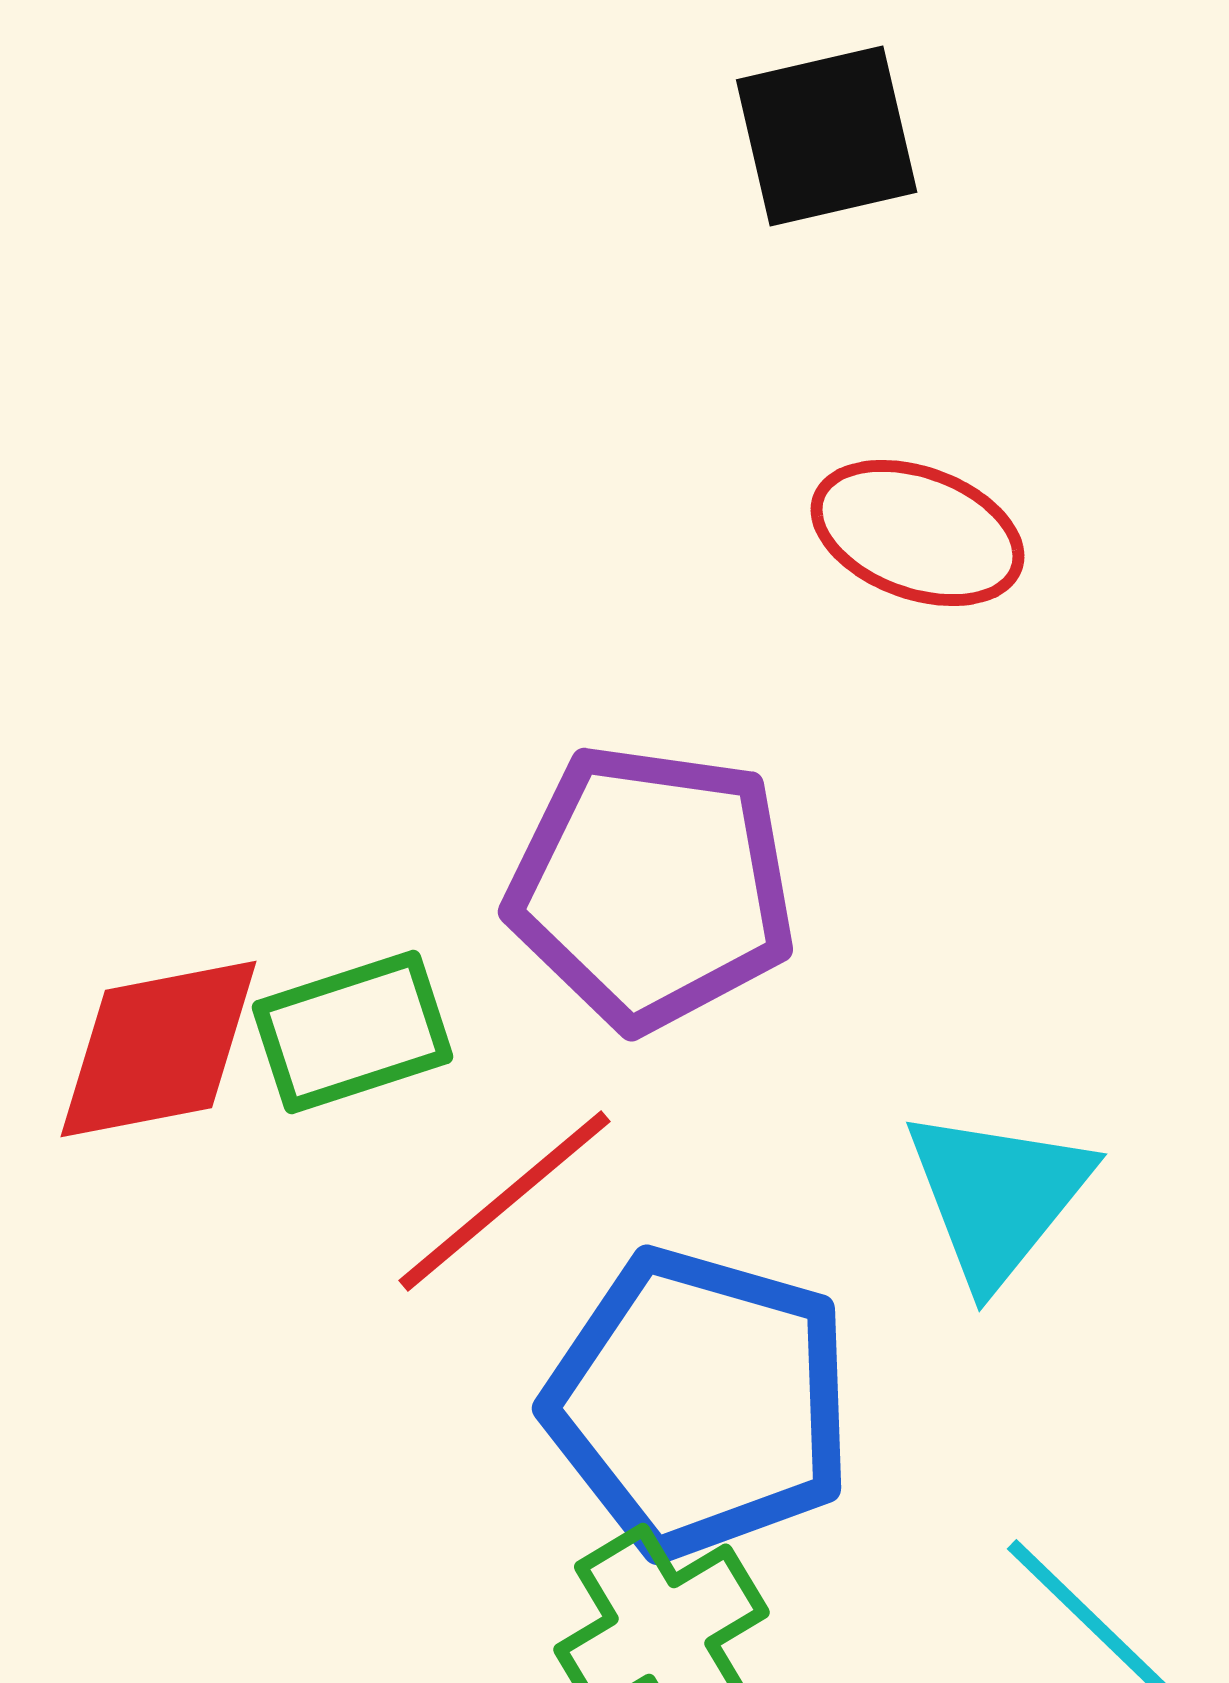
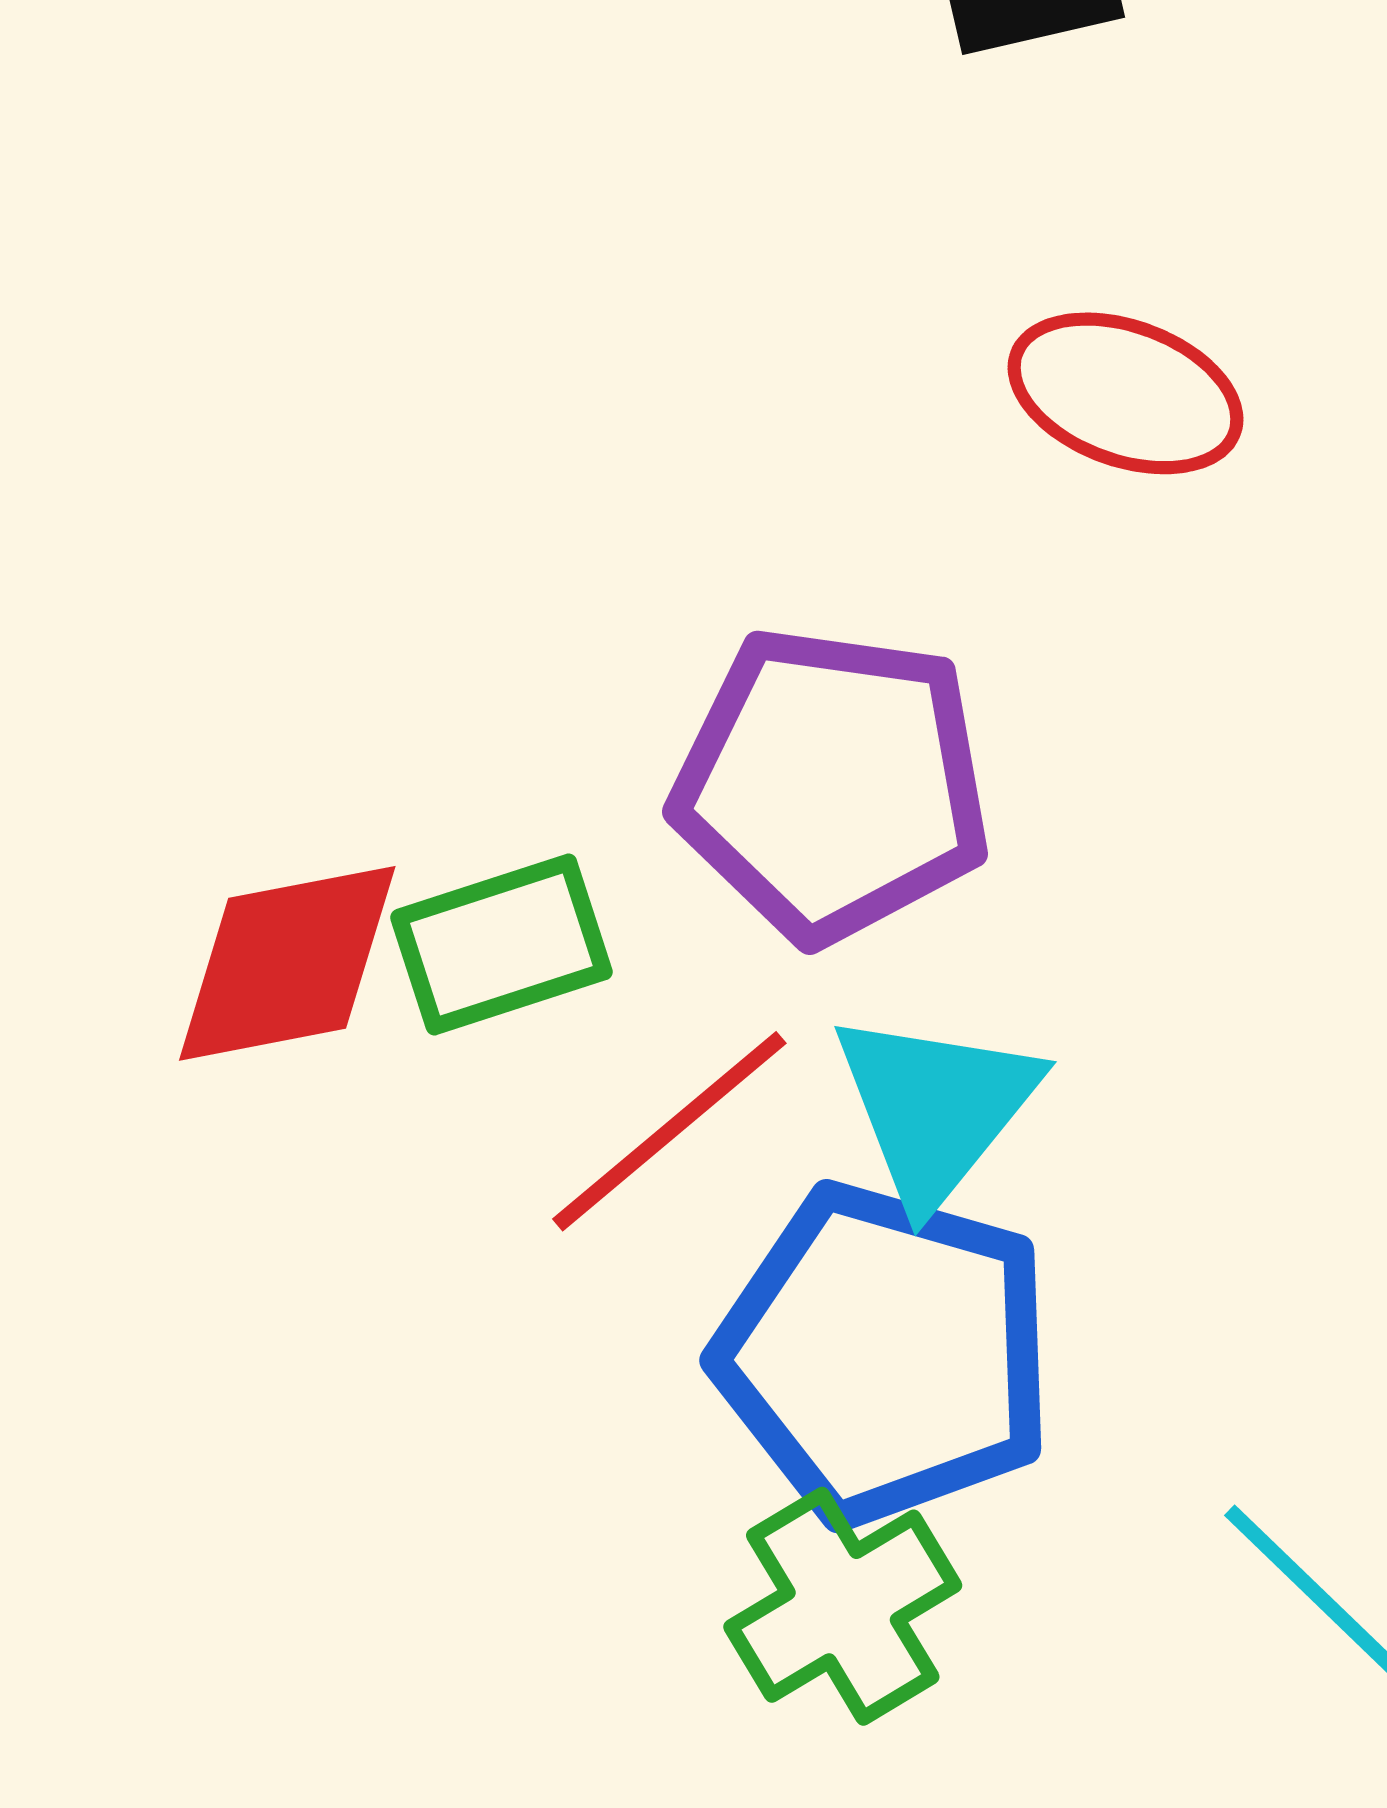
cyan triangle: (998, 1196) -> (936, 1108), moved

